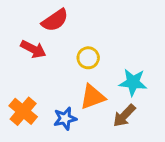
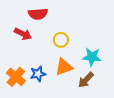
red semicircle: (55, 20) -> (38, 14), turned 30
blue star: (65, 119) -> (38, 74), moved

